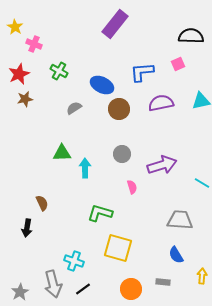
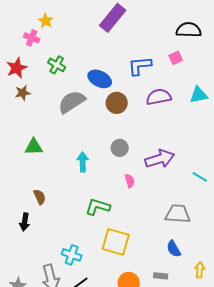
yellow star: (15, 27) -> (46, 21), moved
gray semicircle: (74, 108) -> (72, 102), size x1.8
green triangle: (62, 153) -> (34, 147), moved

